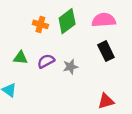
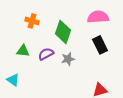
green diamond: (67, 21) -> (63, 32), moved, turned -35
orange cross: (40, 24) -> (32, 21), moved

